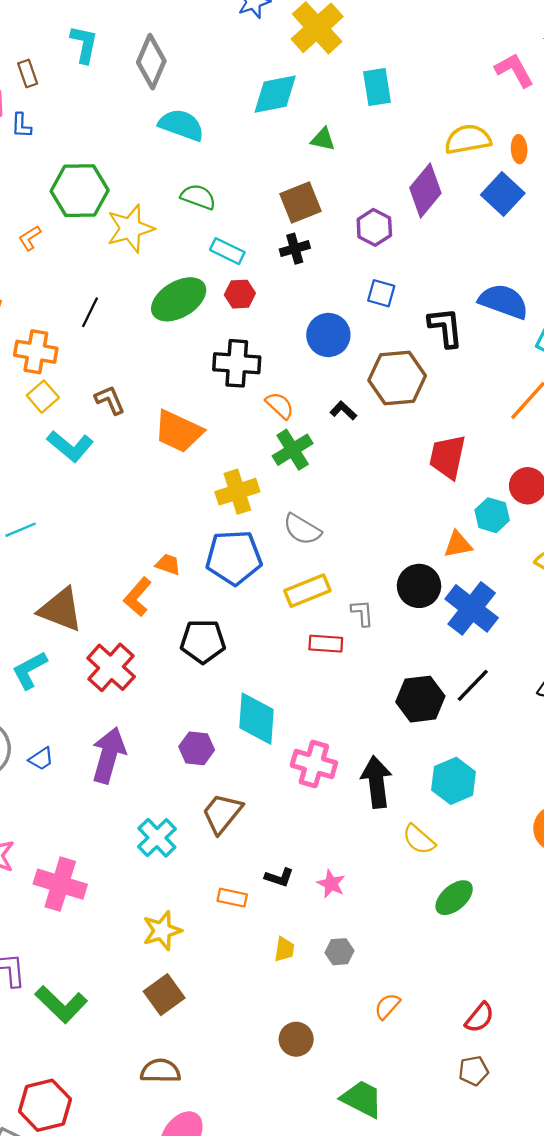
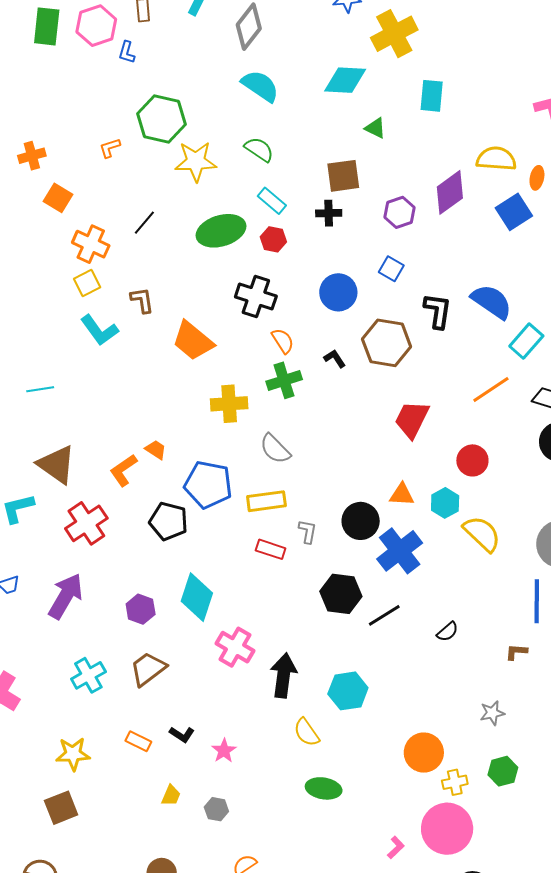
cyan hexagon: (492, 515) -> (445, 503), moved
blue pentagon: (234, 558) -> (208, 485), moved
black hexagon: (420, 699) -> (341, 594), moved
green ellipse: (454, 898) -> (324, 788), turned 36

